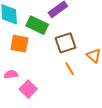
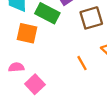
brown square: (66, 43) -> (91, 18), moved

